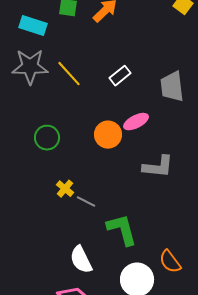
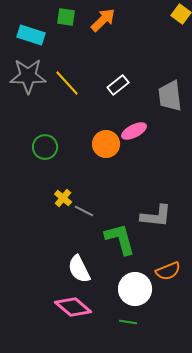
gray L-shape: (158, 167) -> (156, 216), moved
orange semicircle: (170, 262) -> (168, 271), turned -75

